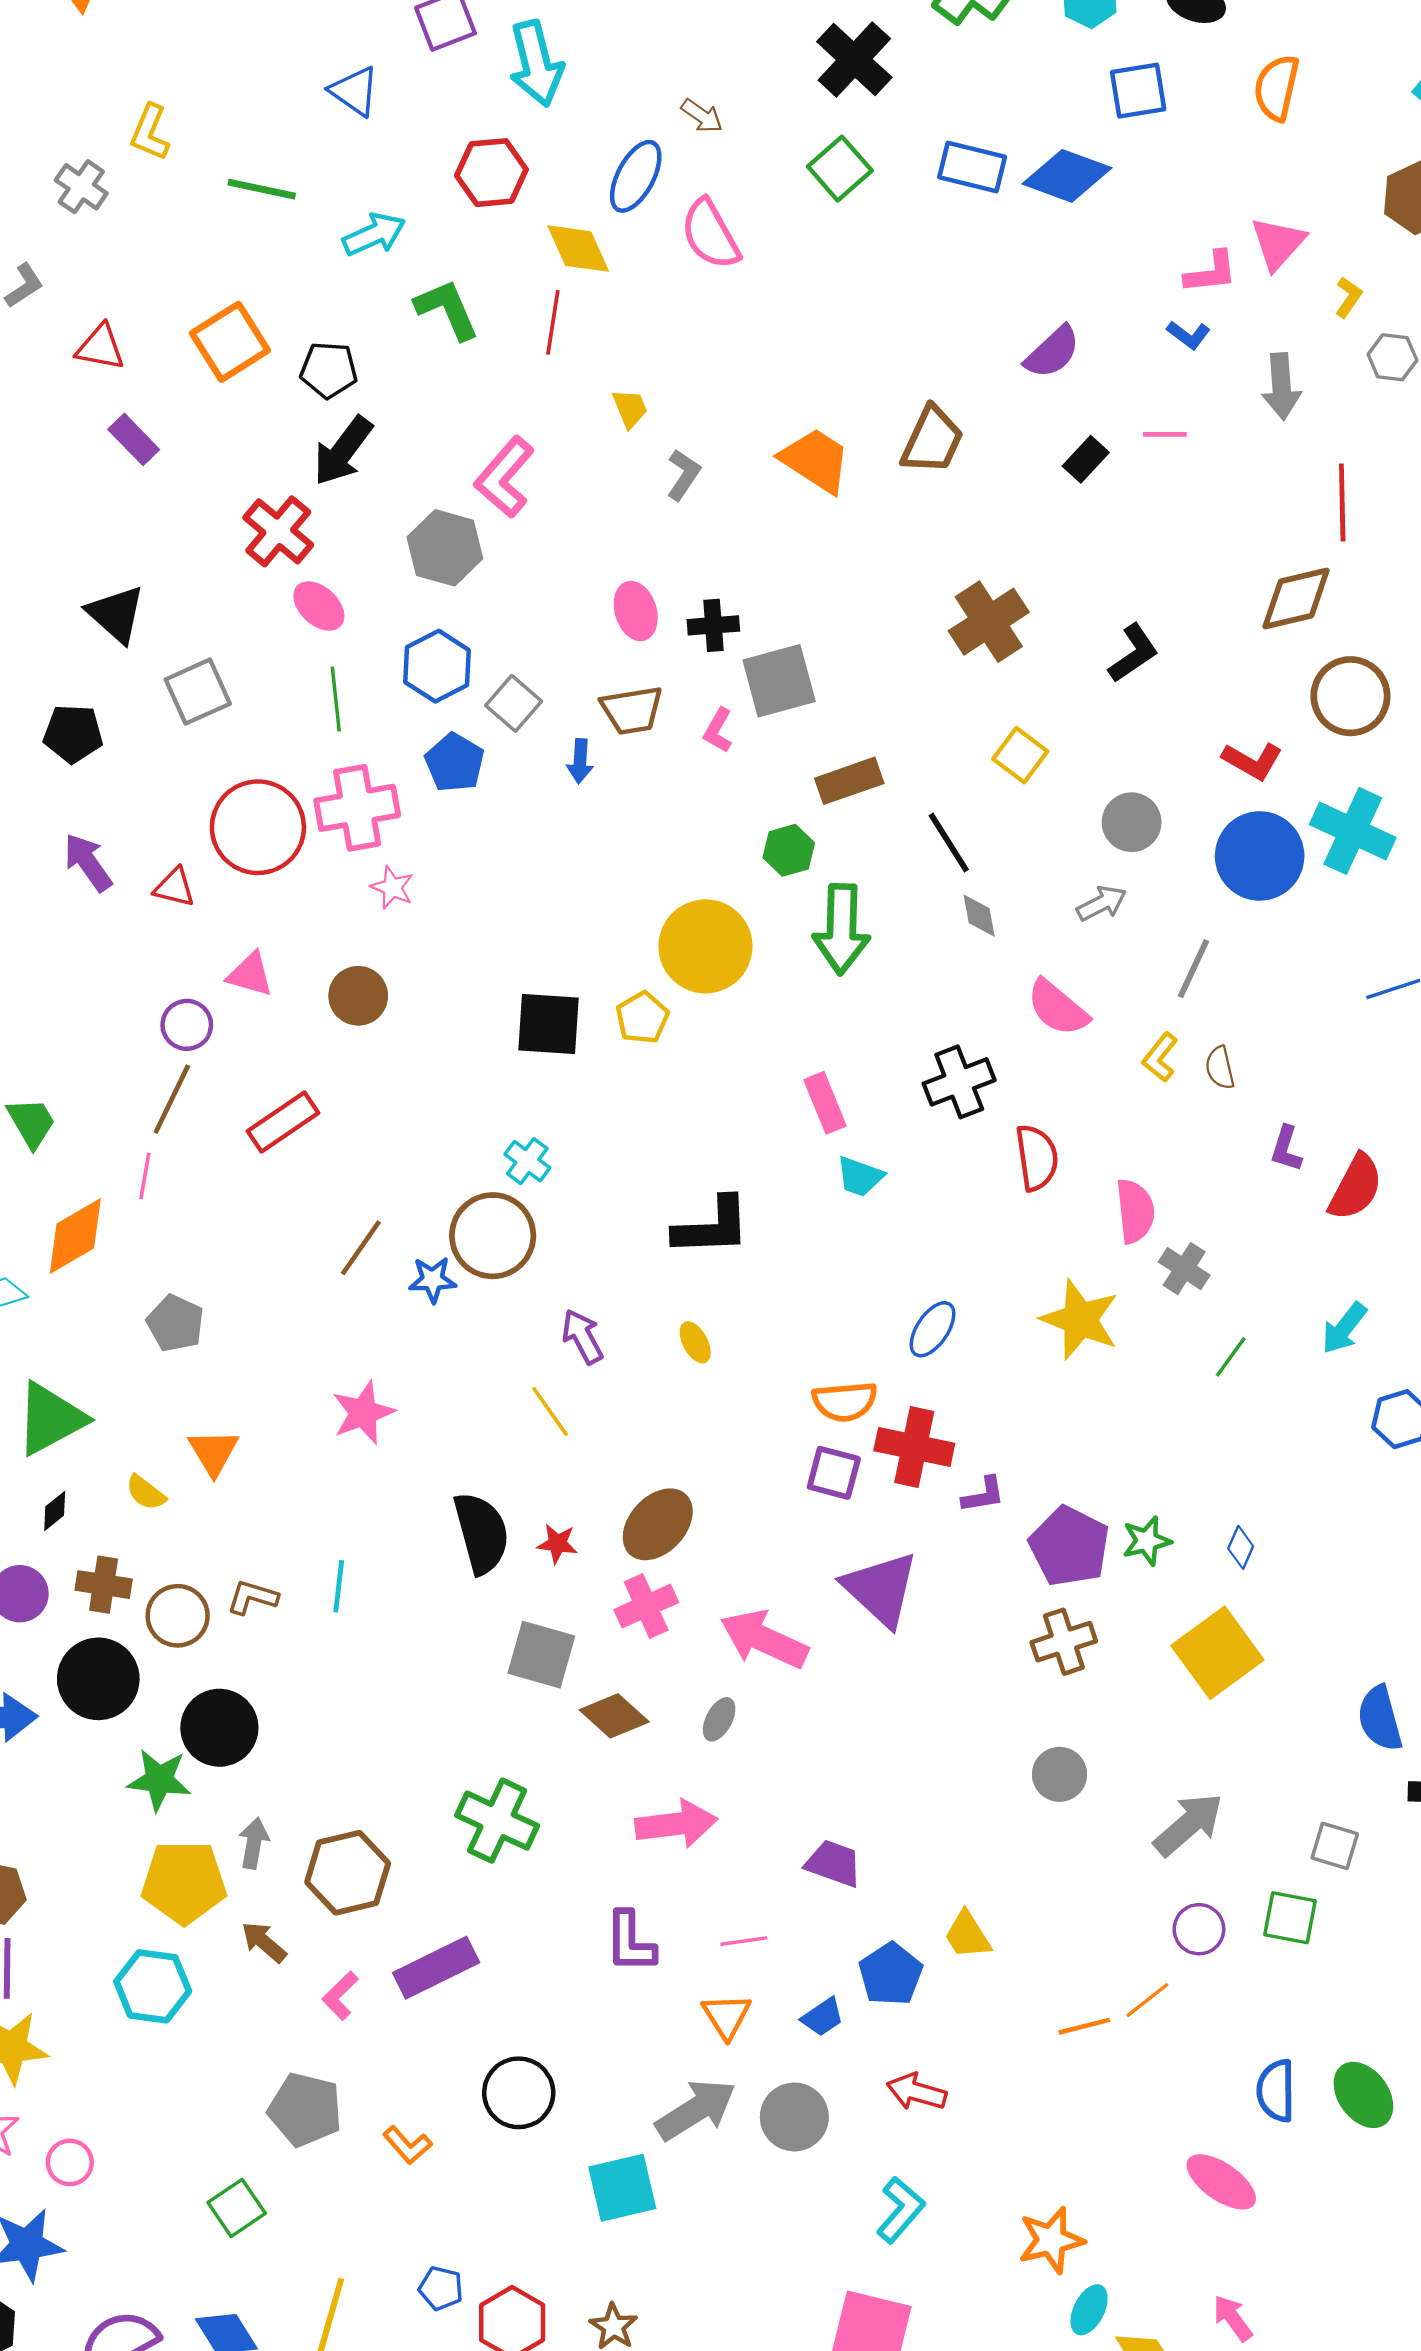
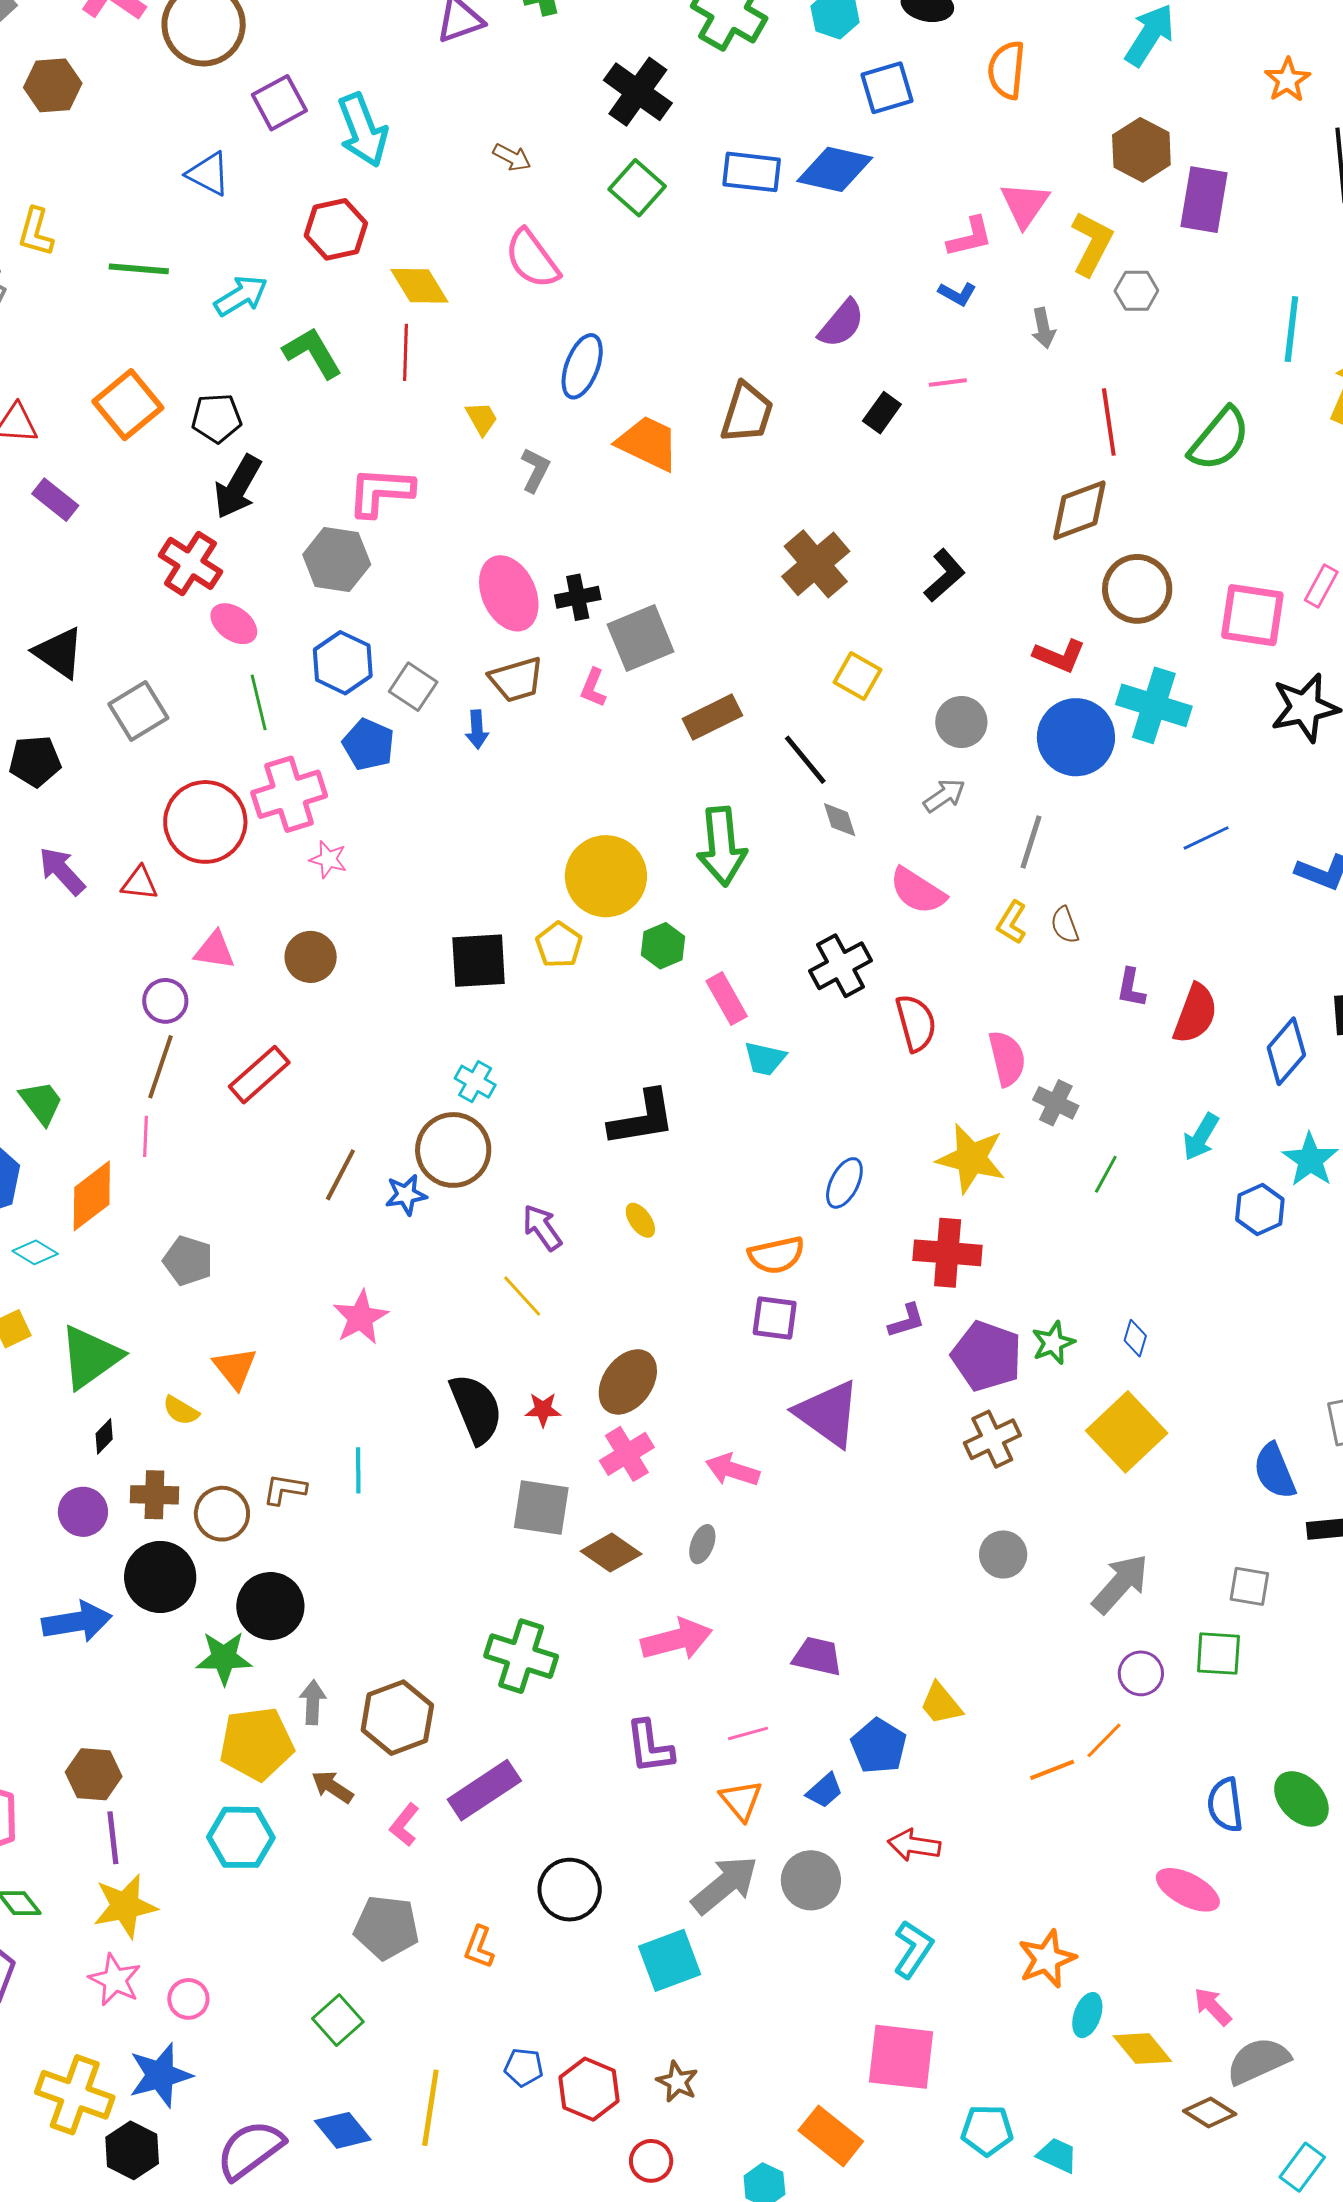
blue ellipse: (636, 176) -> (582, 366), moved
yellow L-shape: (1348, 297) -> (1092, 243), size x1.8
gray arrow: (1281, 386) -> (1043, 328), size x0.7
pink L-shape: (505, 477) -> (381, 492), turned 60
pink ellipse: (636, 611) -> (509, 593), size x1.5
green hexagon: (789, 850) -> (663, 946), moved
red cross: (914, 1447) -> (948, 1253), moved
pink arrow: (764, 1639) -> (732, 1470), size x0.7
orange L-shape: (407, 2145) -> (479, 1947), turned 69

